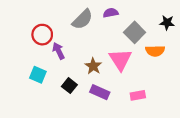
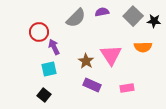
gray square: (135, 32) -> (133, 16), moved
cyan square: (38, 75) -> (49, 69), moved, turned -35
black square: (69, 86) -> (44, 95), moved

